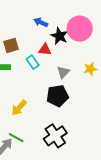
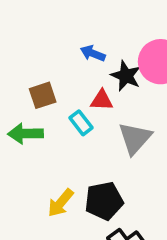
gray triangle: (63, 72) -> (135, 138), size x1.5
black pentagon: (57, 96) -> (104, 201), moved

